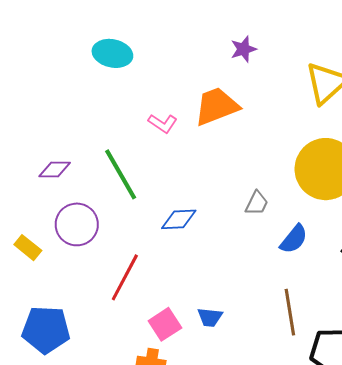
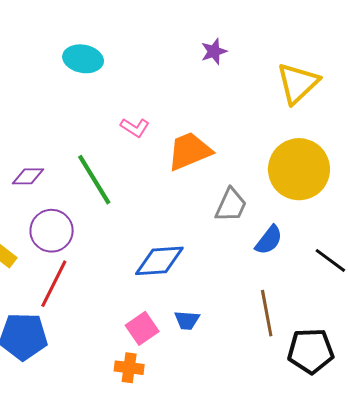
orange trapezoid: (217, 106) -> (189, 151), moved
gray trapezoid: (257, 203) -> (231, 205), size x1.4
blue diamond: (179, 219) -> (159, 261), moved, size x1.4
red line: (125, 277) -> (54, 284), moved

